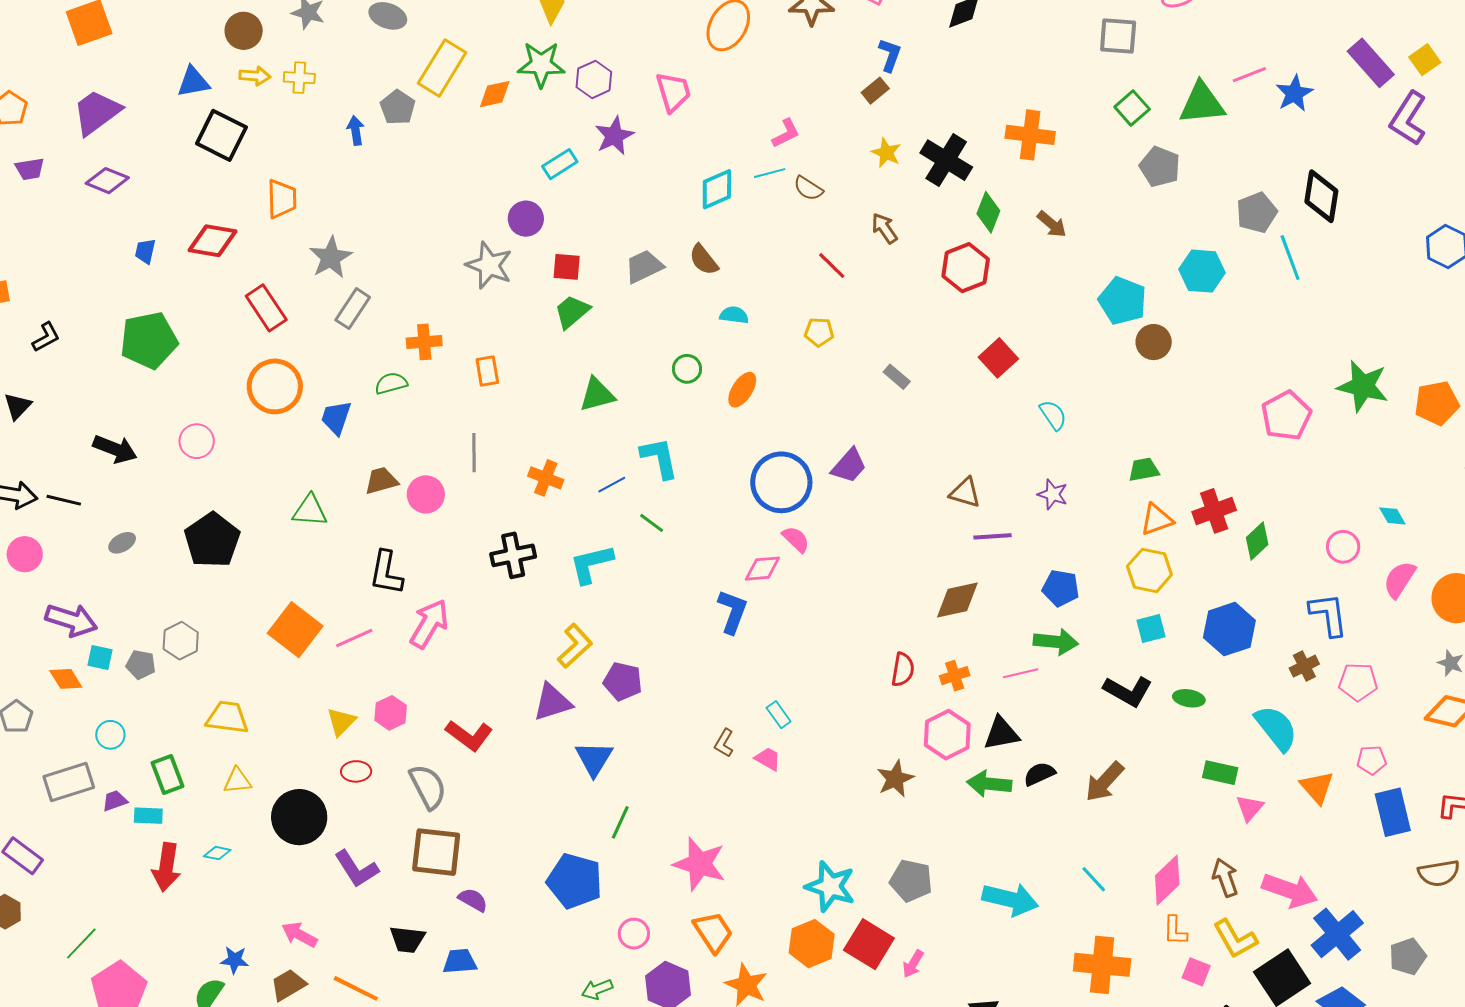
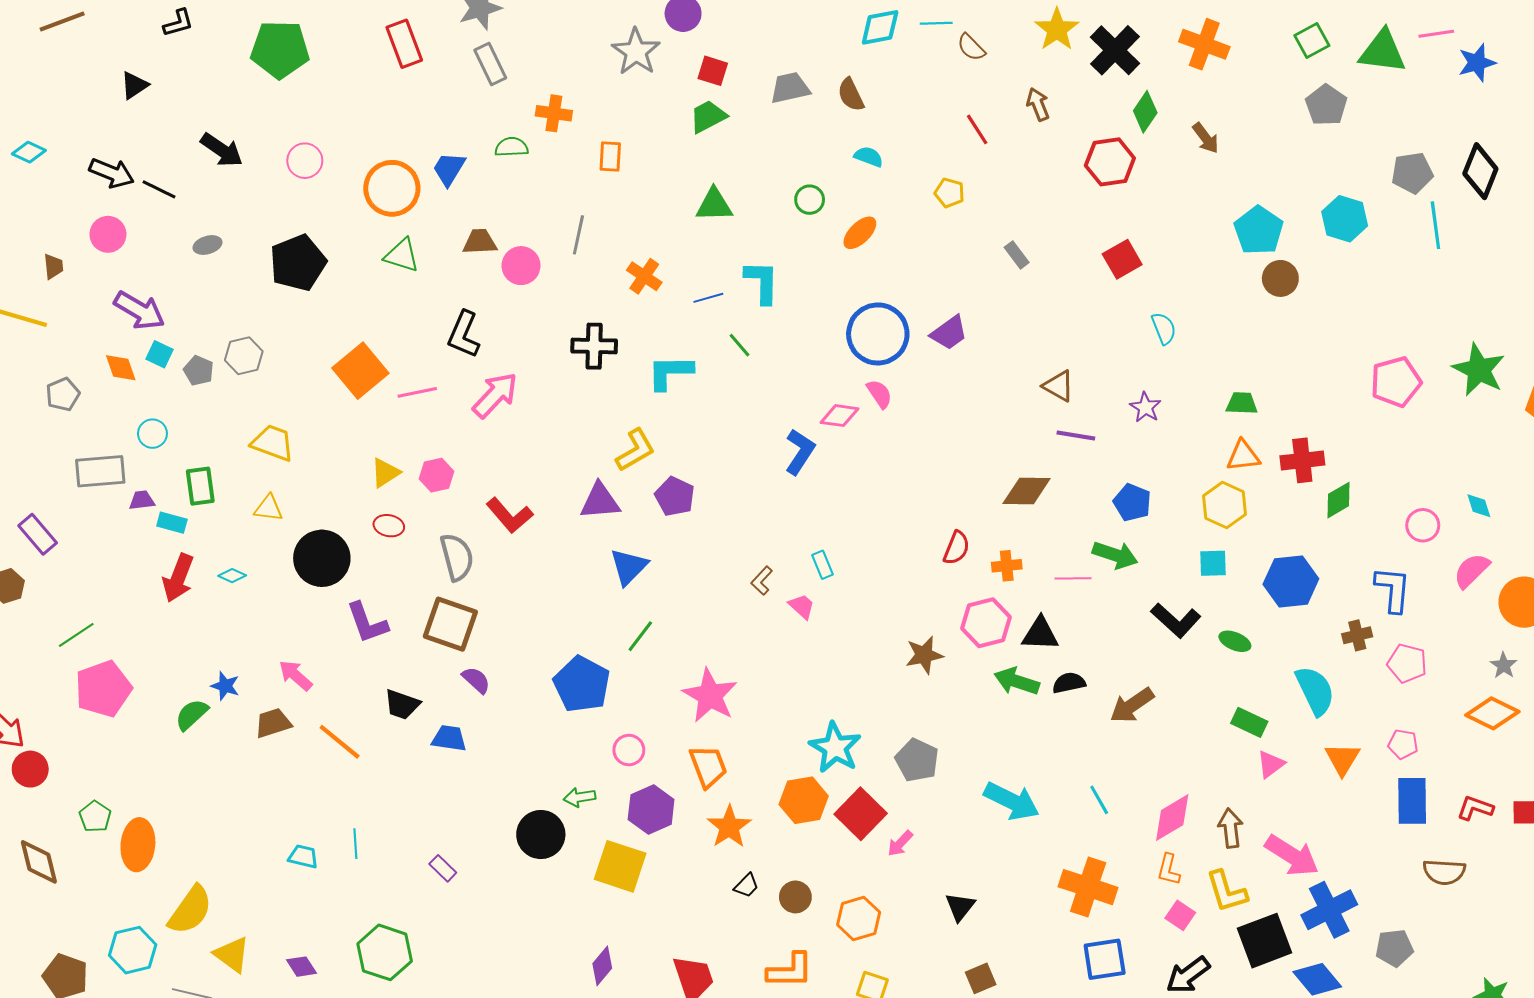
yellow star: (886, 153) -> (1057, 29), size x1.4
gray rectangle: (353, 309) -> (490, 64), turned -72
orange circle: (275, 386) -> (392, 188), moved

